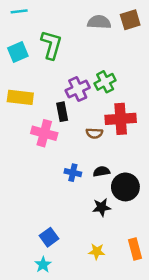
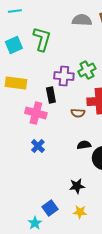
purple cross: (78, 89) -> (64, 76), turned 30
blue cross: (73, 173) -> (38, 146), moved, turned 32
black star: (102, 207) -> (77, 186), moved
blue square: (49, 237) -> (50, 208), moved

